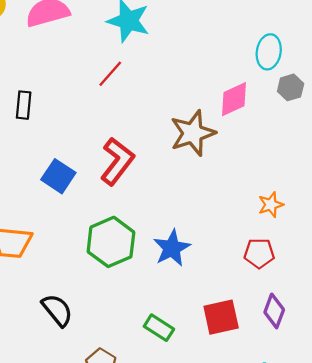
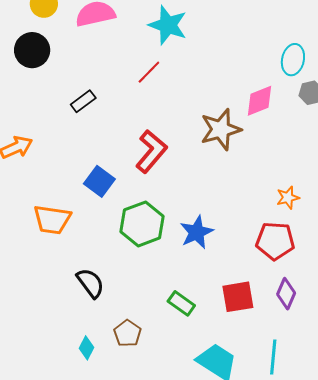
black rectangle: (24, 105) -> (83, 101), moved, turned 45
blue square: (58, 176) -> (99, 181), moved
red pentagon: (259, 253) -> (275, 241), size x1.4

